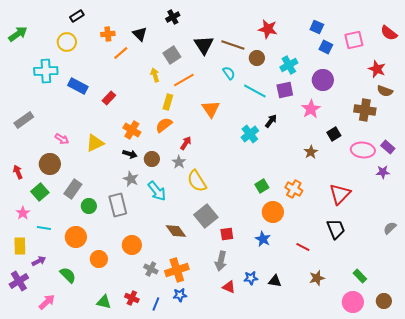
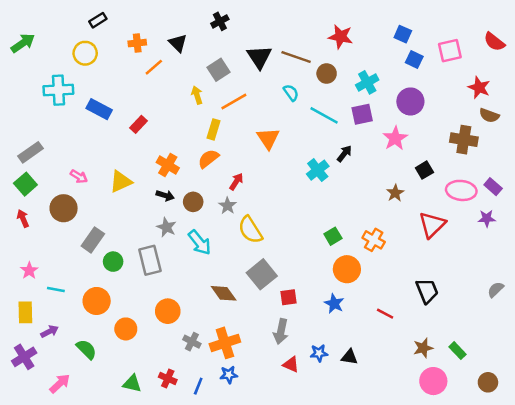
green square: (40, 192) -> (25, 184), moved
red triangle: (340, 194) -> (432, 225), moved
brown star: (317, 278) -> (423, 348), moved
pink circle: (353, 302) -> (433, 381), moved

